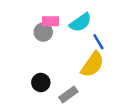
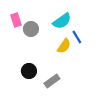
pink rectangle: (50, 21) -> (16, 20), moved, turned 72
yellow semicircle: (92, 64) -> (64, 46), moved, size x0.7

